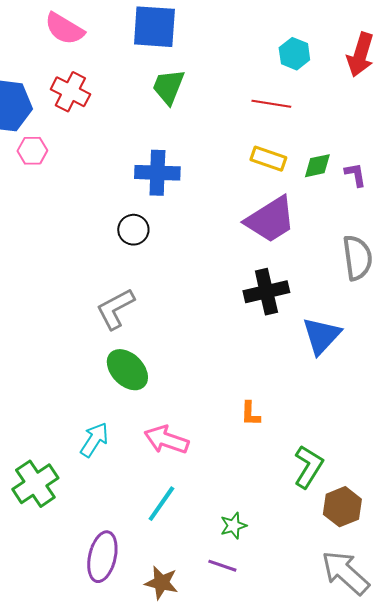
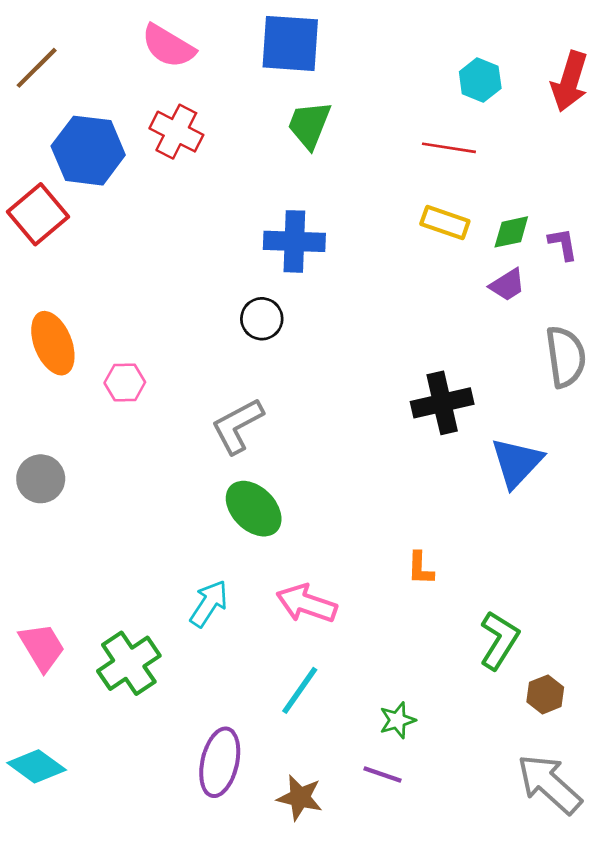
pink hexagon: (32, 151) -> (125, 382), moved
purple trapezoid: (270, 220) -> (507, 285), moved, size x0.5
brown hexagon: (342, 507) -> (545, 694), size x0.7

